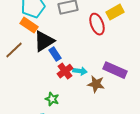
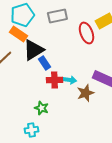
red cross: (65, 71) -> (54, 80), turned 35
brown star: (96, 84) -> (85, 93), turned -30

